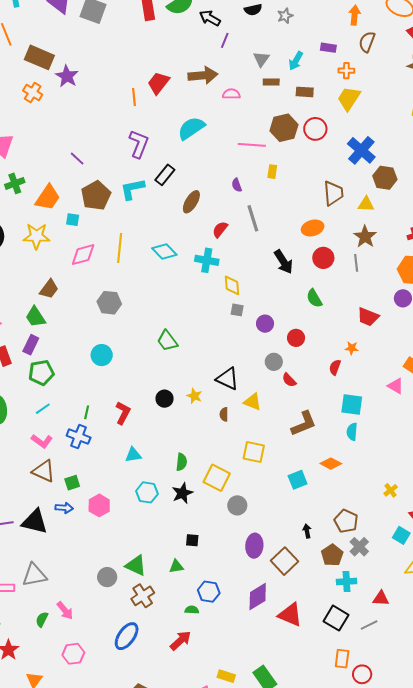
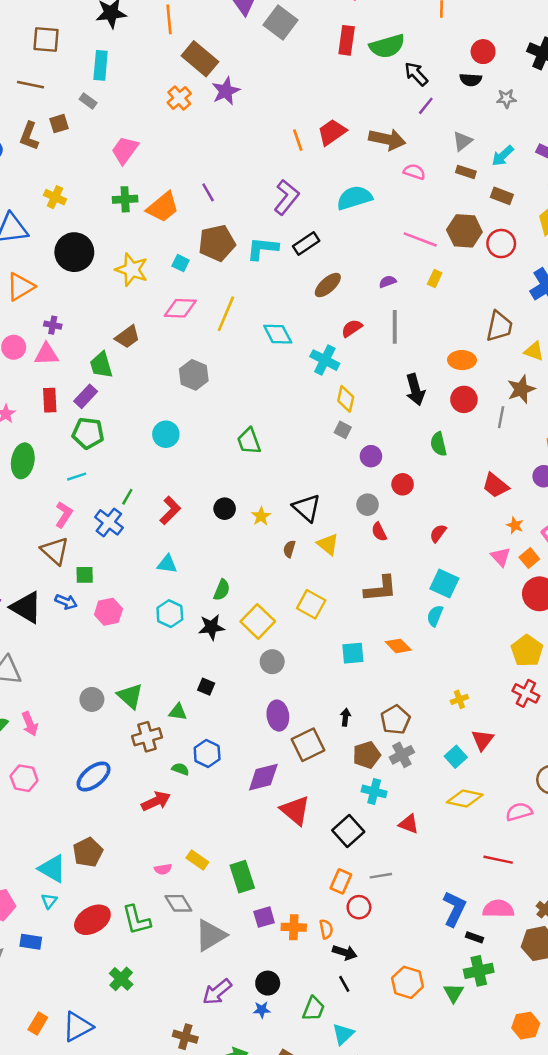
orange line: (134, 97) -> (298, 140), turned -30
purple semicircle: (237, 185) -> (388, 282), turned 72
orange trapezoid: (48, 197) -> (163, 207), moved
orange star: (352, 348) -> (515, 525), moved
pink triangle: (396, 386) -> (501, 557), moved
pink L-shape: (42, 441) -> (64, 515), turned -110
purple ellipse: (254, 546) -> (278, 716), turned -30
brown cross: (143, 596) -> (147, 737), moved
gray line: (369, 625) -> (381, 876), moved

